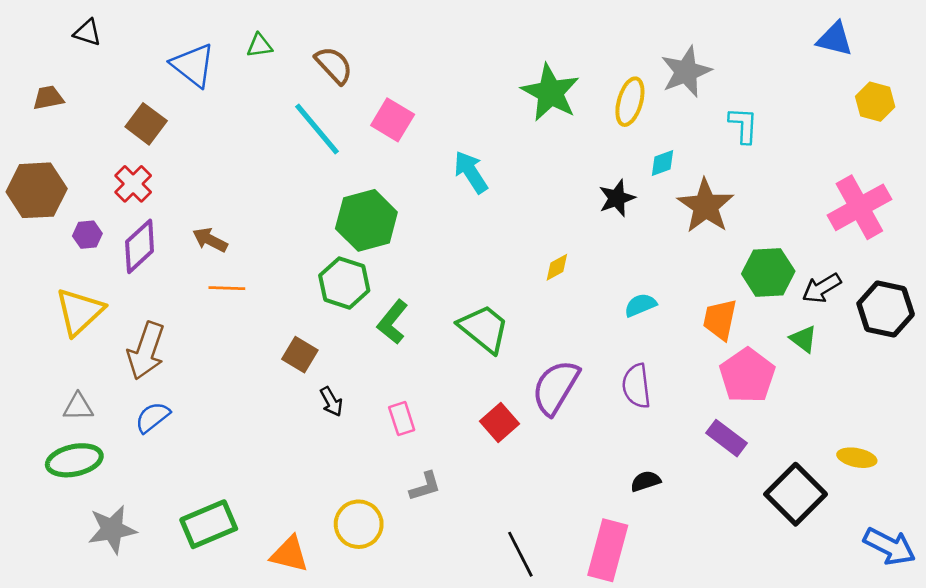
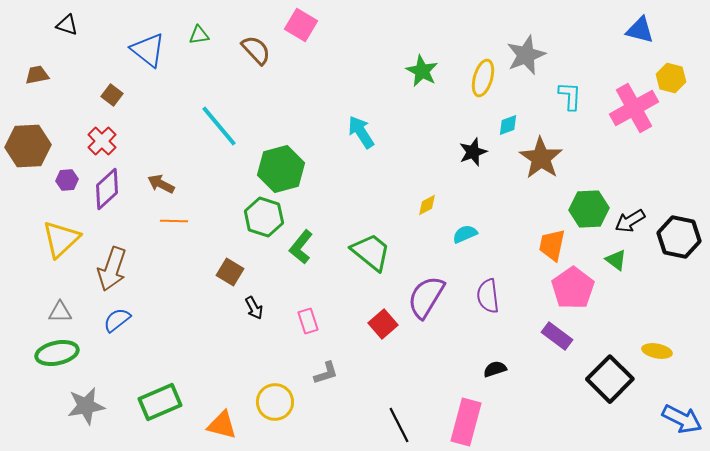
green star: (550, 93) -> (422, 71), size x0.7
pink square: (393, 120) -> (301, 25), moved
brown square: (146, 124) -> (112, 95), size x0.7
cyan line: (317, 129) -> (219, 126), moved
pink cross: (859, 207) -> (634, 108), moved
cyan semicircle: (640, 305) -> (465, 234), moved

